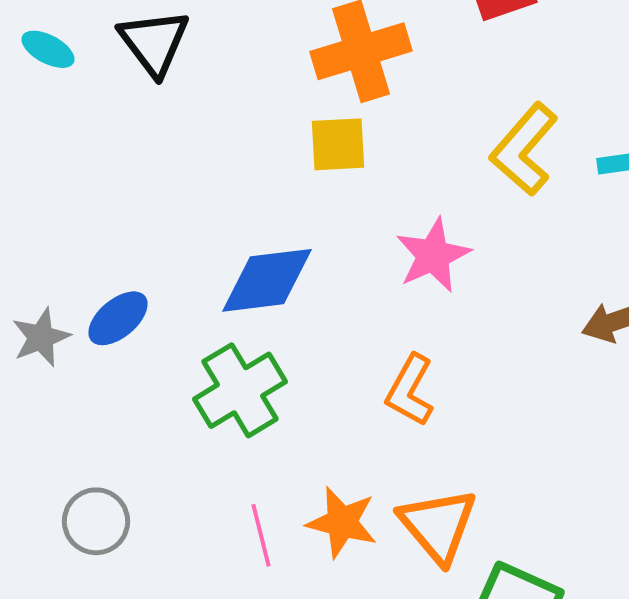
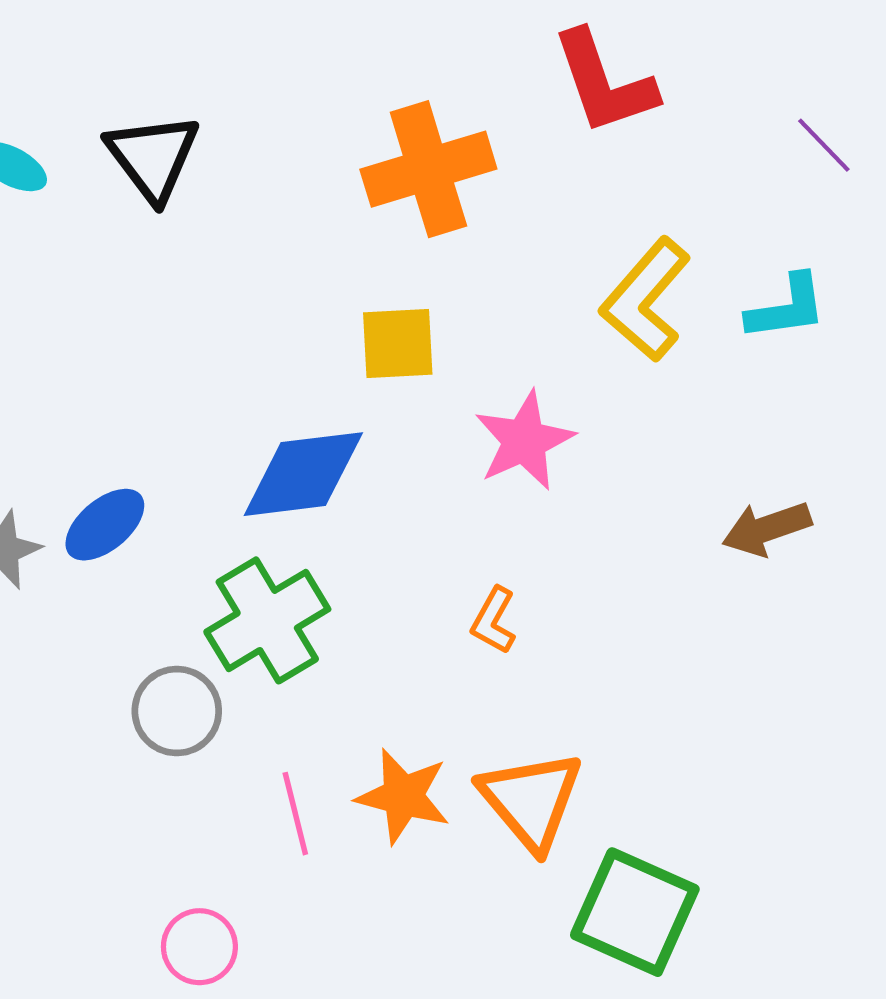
yellow square: (338, 144) -> (398, 344), moved
orange L-shape: (410, 390) -> (494, 620), size x0.7
gray circle: (96, 521) -> (177, 711), moved

